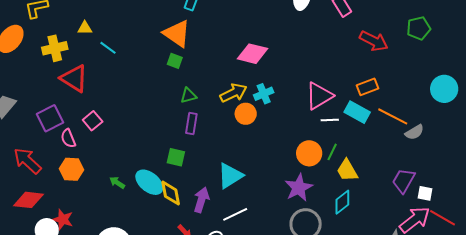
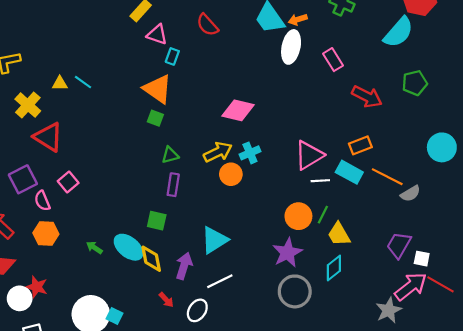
yellow cross: (55, 48) -> (28, 105), turned -35
cyan line: (108, 48) -> (83, 82), moved

